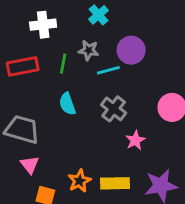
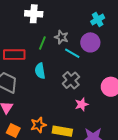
cyan cross: (99, 15) -> (98, 20), moved
red rectangle: (23, 66) -> (14, 55), moved
cyan line: (108, 70) -> (72, 53), turned 35

